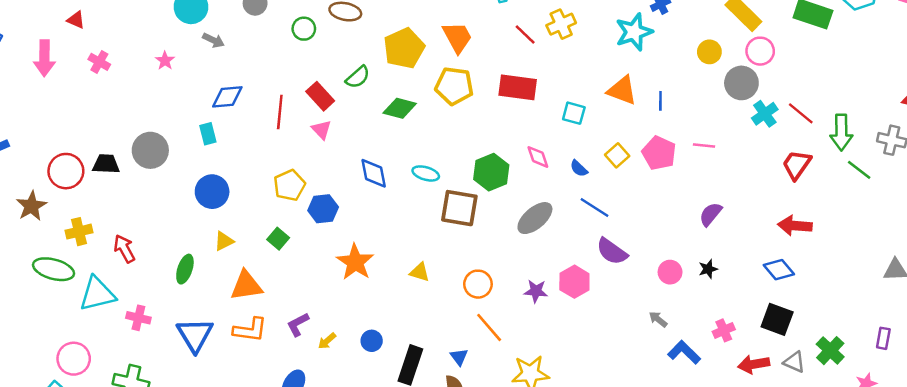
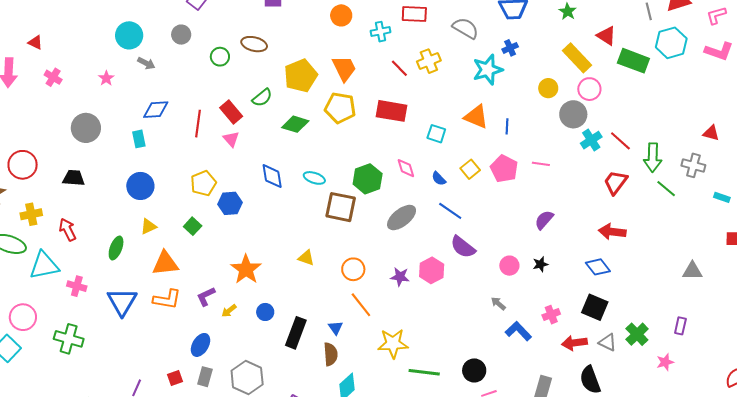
gray circle: (150, 150) -> (86, 128), moved
black trapezoid: (106, 164) -> (74, 178), moved
orange star: (355, 262) -> (246, 269), moved

